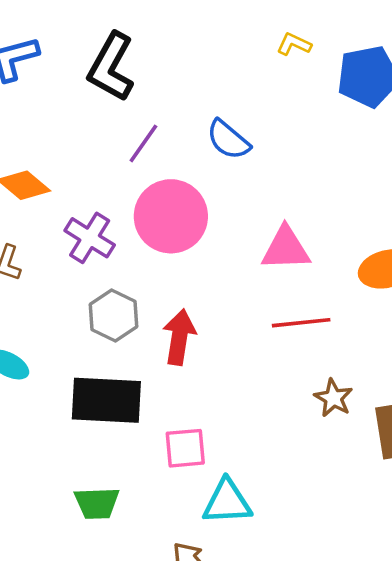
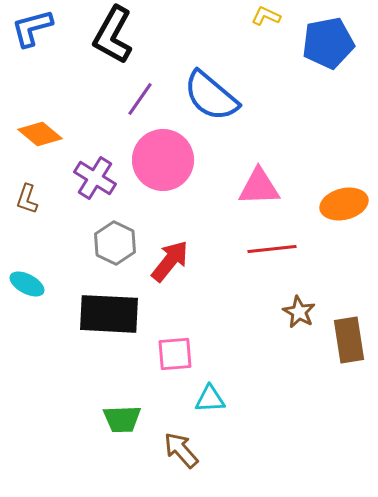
blue semicircle: (228, 140) -> (211, 96), size x1.5
red arrow: (179, 337) -> (170, 261), turned 30
cyan triangle: (227, 502) -> (210, 399), size x0.7
green trapezoid: (97, 503) -> (122, 419), moved

